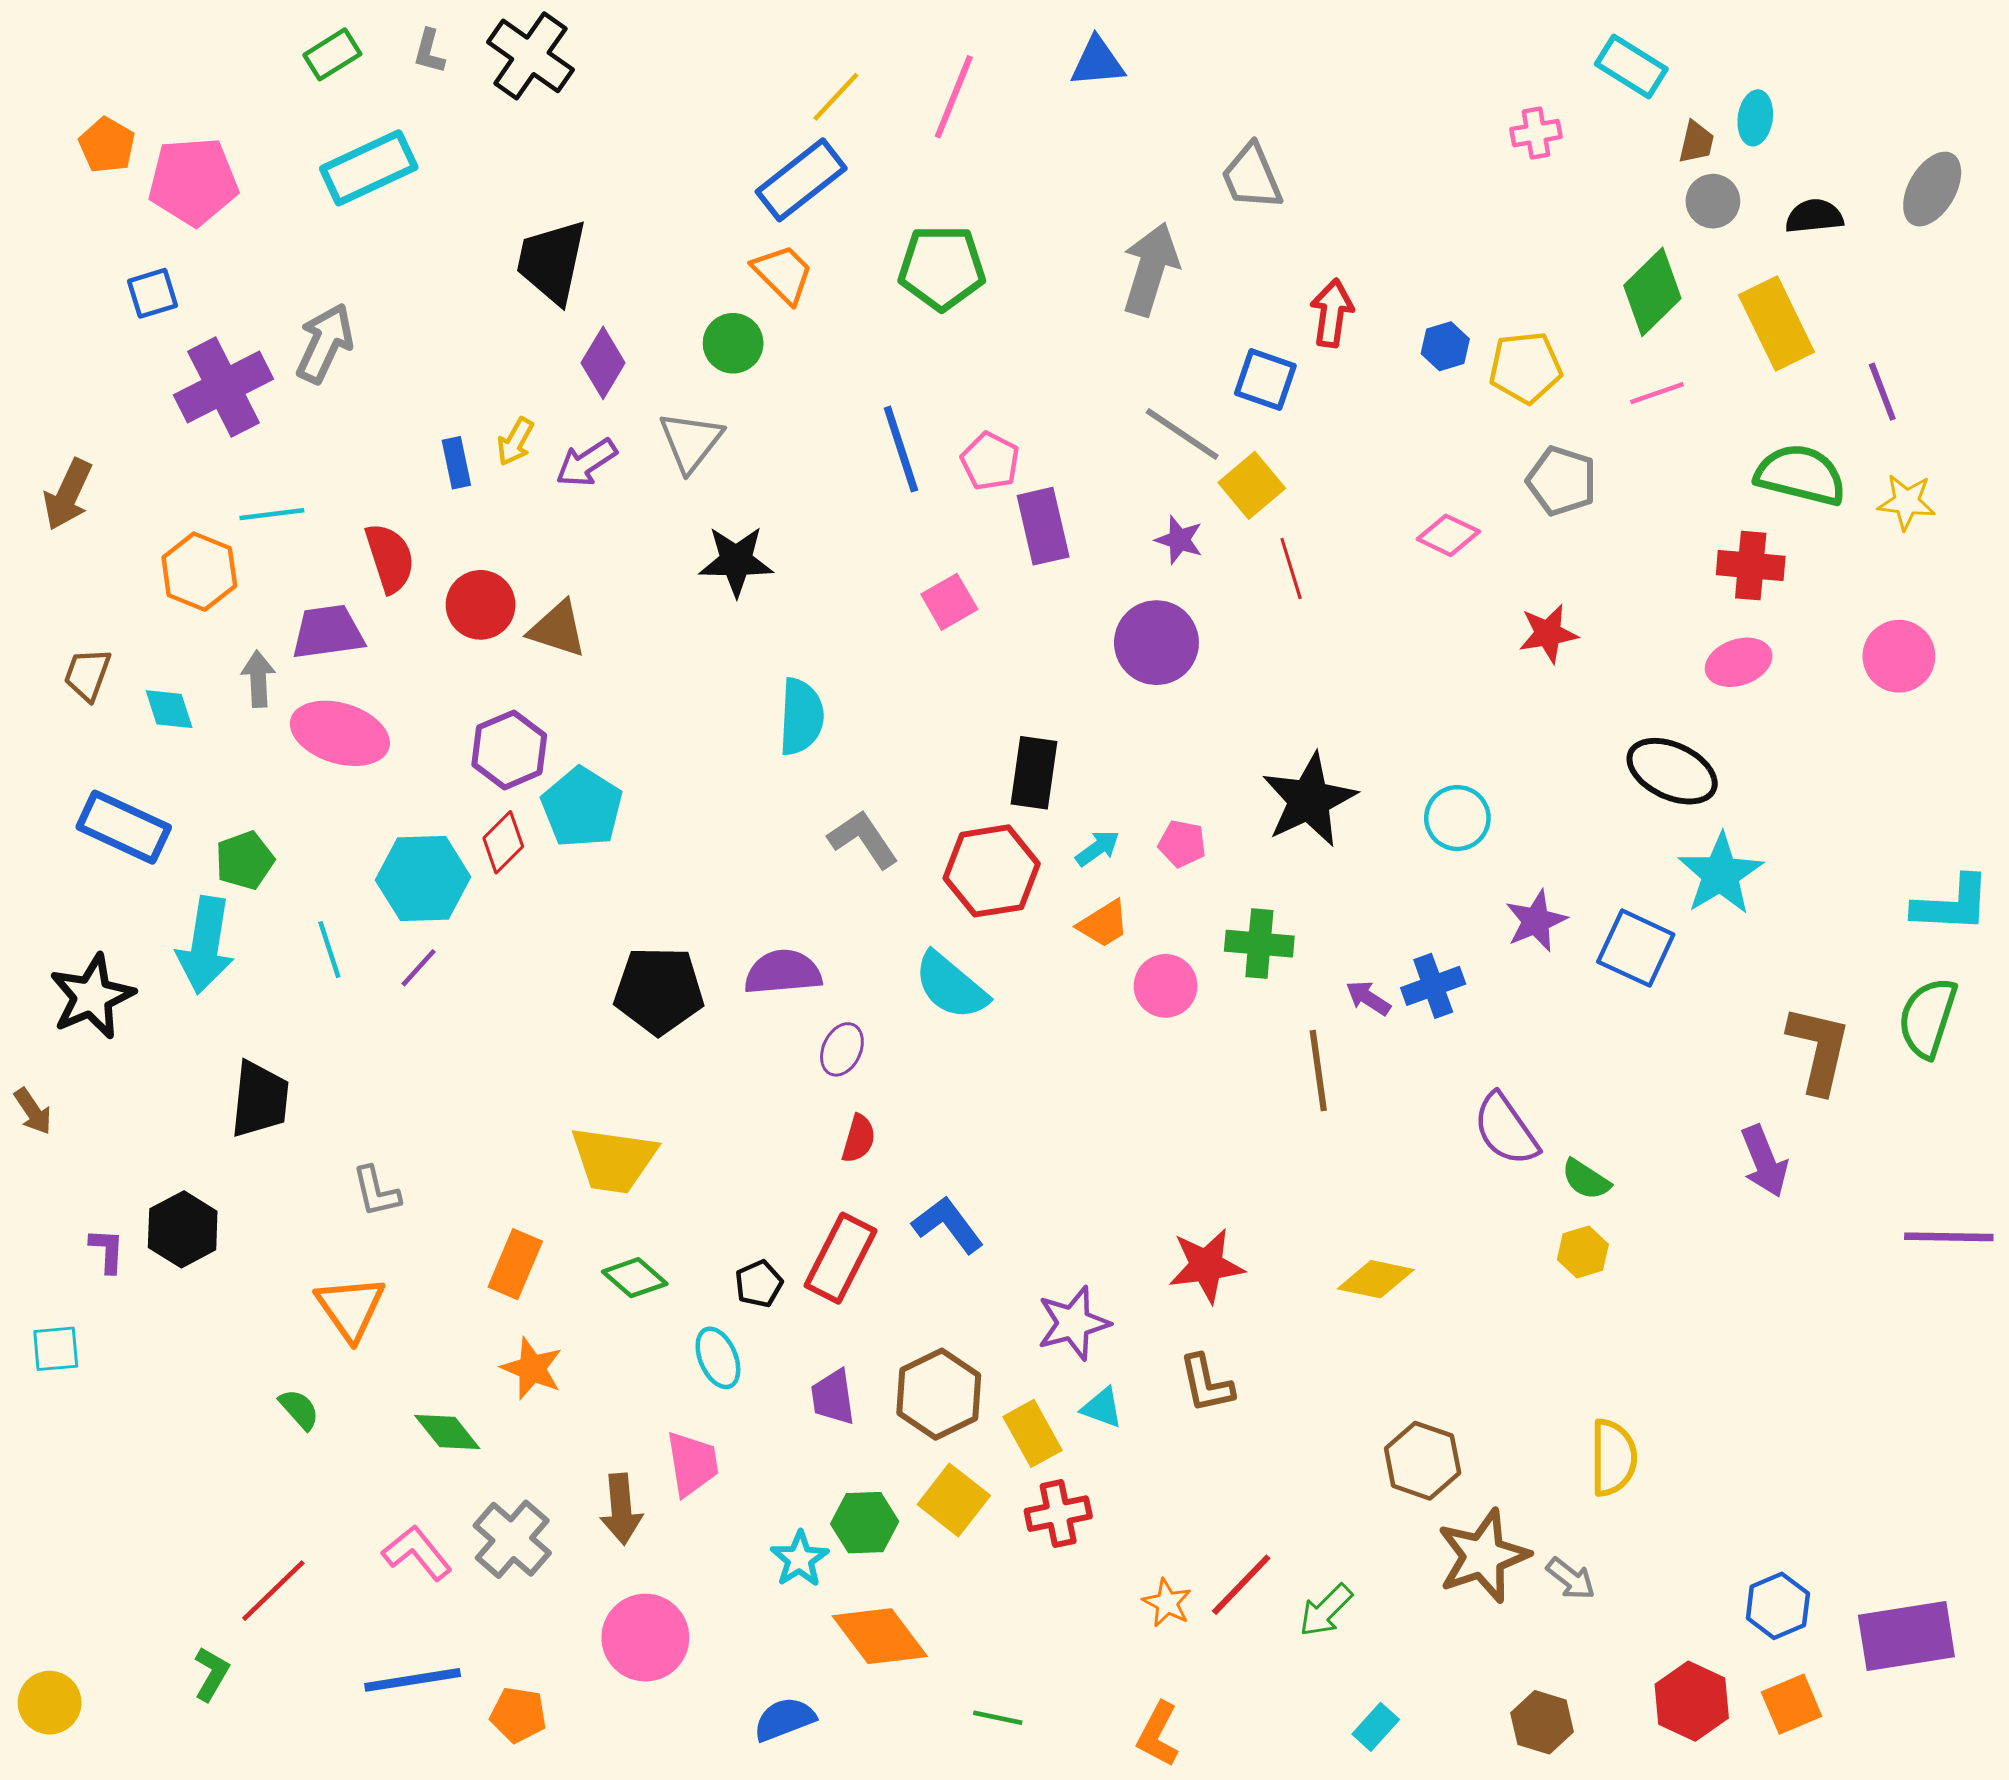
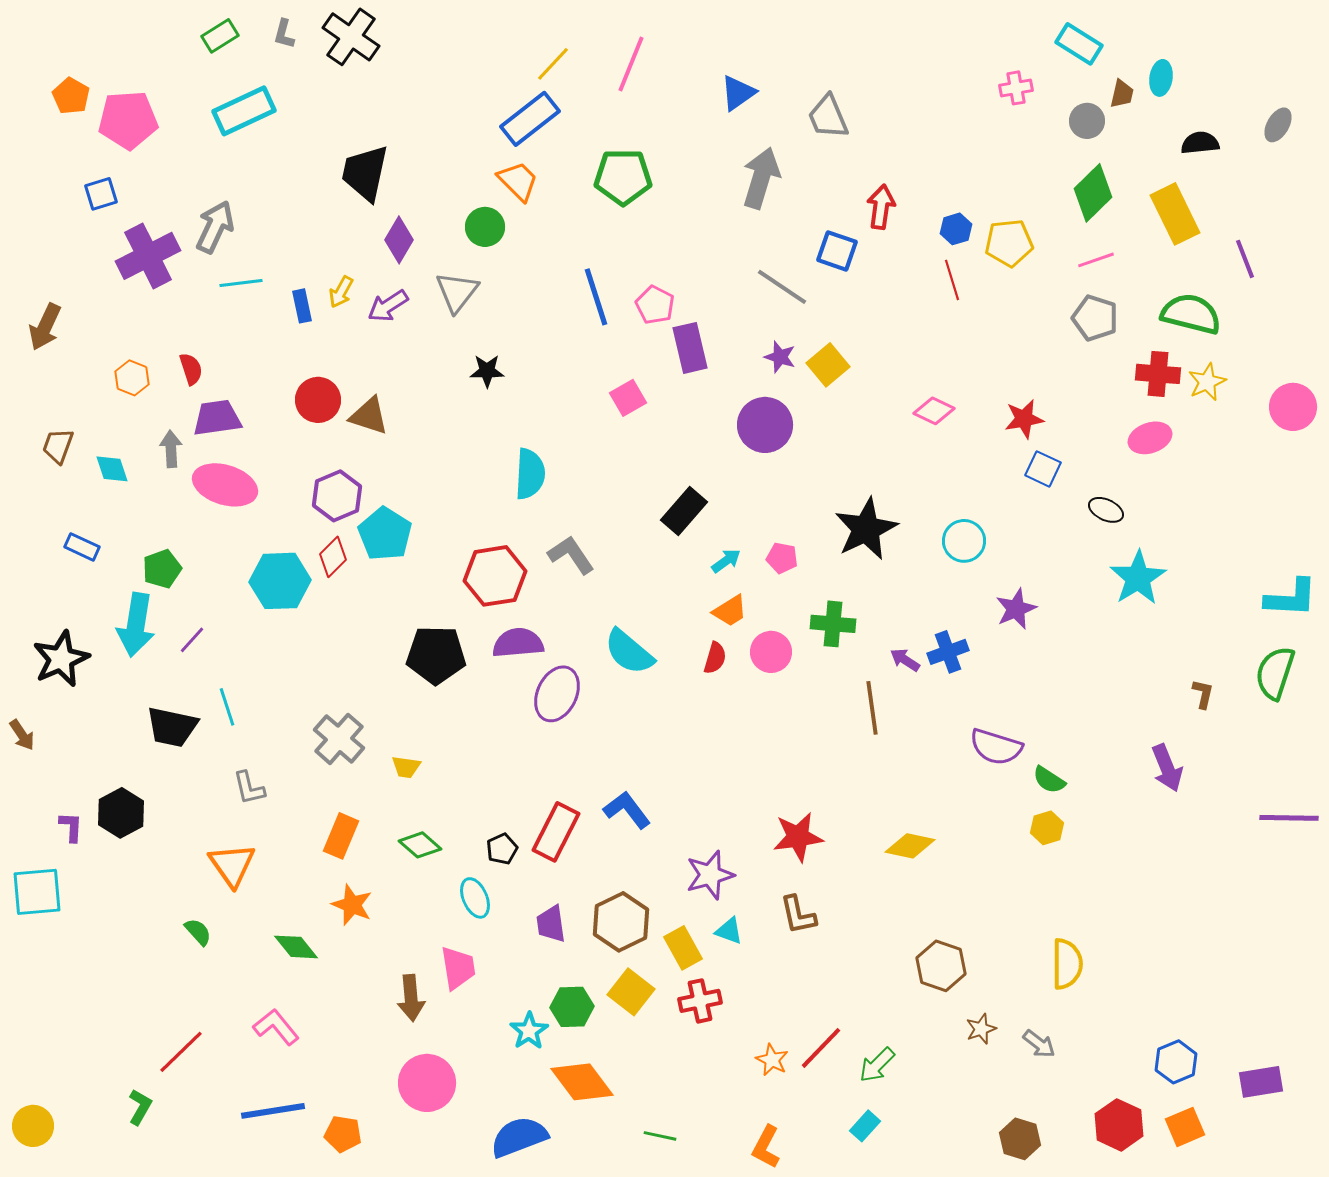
blue triangle: (1097, 62) -> (738, 93), moved, turned -30
gray ellipse: (1932, 189) -> (1278, 125), size x0.7
gray circle: (1713, 201) -> (1087, 121), moved
gray pentagon: (1562, 481) -> (1095, 318), moved
yellow square: (1252, 485) -> (828, 365), moved
yellow star: (1906, 502) -> (1207, 382), moved, turned -30
cyan line: (272, 514) -> (241, 283), moved
pink diamond: (1448, 535) -> (934, 411), moved
red semicircle: (390, 558) -> (191, 369), moved, size x0.7
black star: (736, 561) -> (487, 371), size x0.7
red line: (1291, 569) -> (952, 280), moved
orange hexagon: (199, 572) -> (132, 378), size x0.7
pink circle: (1899, 656) -> (1293, 407), moved
black ellipse: (1672, 771) -> (1106, 510), size x0.6
black rectangle: (1034, 773) -> (684, 511), turned 33
blue rectangle: (124, 827) -> (82, 547), size x0.6
red hexagon: (992, 871) -> (495, 576), moved
blue square: (1636, 948) -> (1043, 469), moved, size x0.7
cyan line: (329, 950) -> (227, 707), moved
purple line: (419, 968) -> (192, 640), moved
purple ellipse: (842, 1049) -> (557, 694), size x1.6
brown L-shape: (1819, 1049) -> (1203, 694), size x0.5
black trapezoid: (260, 1099) -> (172, 727), turned 96
purple semicircle: (1506, 1130) -> (996, 747), turned -38
red semicircle: (859, 1139) -> (715, 658), moved
yellow trapezoid: (614, 1160) -> (406, 767), size x0.5
cyan square: (56, 1349) -> (37, 892), size x1.6
gray cross: (512, 1539) -> (339, 739), moved
brown star: (1483, 1556) -> (981, 1029), size x0.5
purple rectangle: (1906, 1636) -> (1261, 1082), size x0.7
blue semicircle: (784, 1719) -> (519, 1137), size x1.4
cyan rectangle: (1376, 1727) -> (865, 1126), moved

